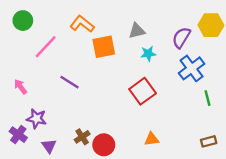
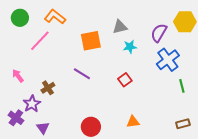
orange L-shape: (82, 24) -> (55, 17), moved
purple line: (70, 82) -> (82, 74), moved
red square: (143, 91) -> (125, 80), size x0.6
purple star: (36, 119) -> (32, 104), turned 30
brown cross: (82, 137) -> (48, 88), moved

